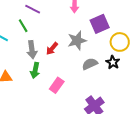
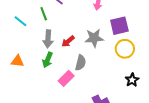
yellow circle: (120, 42) -> (125, 49), moved
black star: (113, 62) -> (132, 80), moved
gray semicircle: (90, 64) -> (80, 63), moved, turned 119

